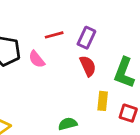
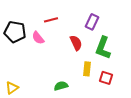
purple rectangle: (86, 38) -> (92, 22), moved

